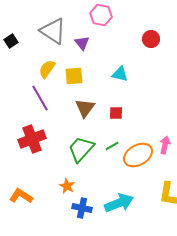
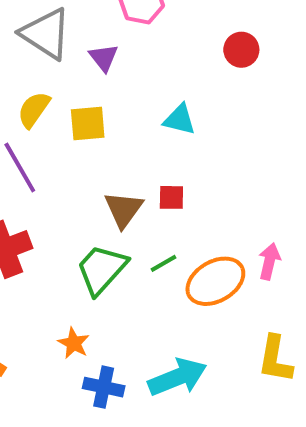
brown triangle: (85, 108) -> (124, 209), moved

